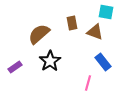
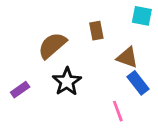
brown triangle: (95, 32) -> (127, 57), moved
pink line: (88, 83) -> (118, 111), turned -35

